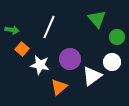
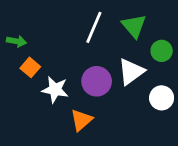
white line: (49, 27) -> (94, 27), moved
white circle: (112, 62) -> (162, 98), moved
white triangle: (92, 76) -> (131, 72), moved

